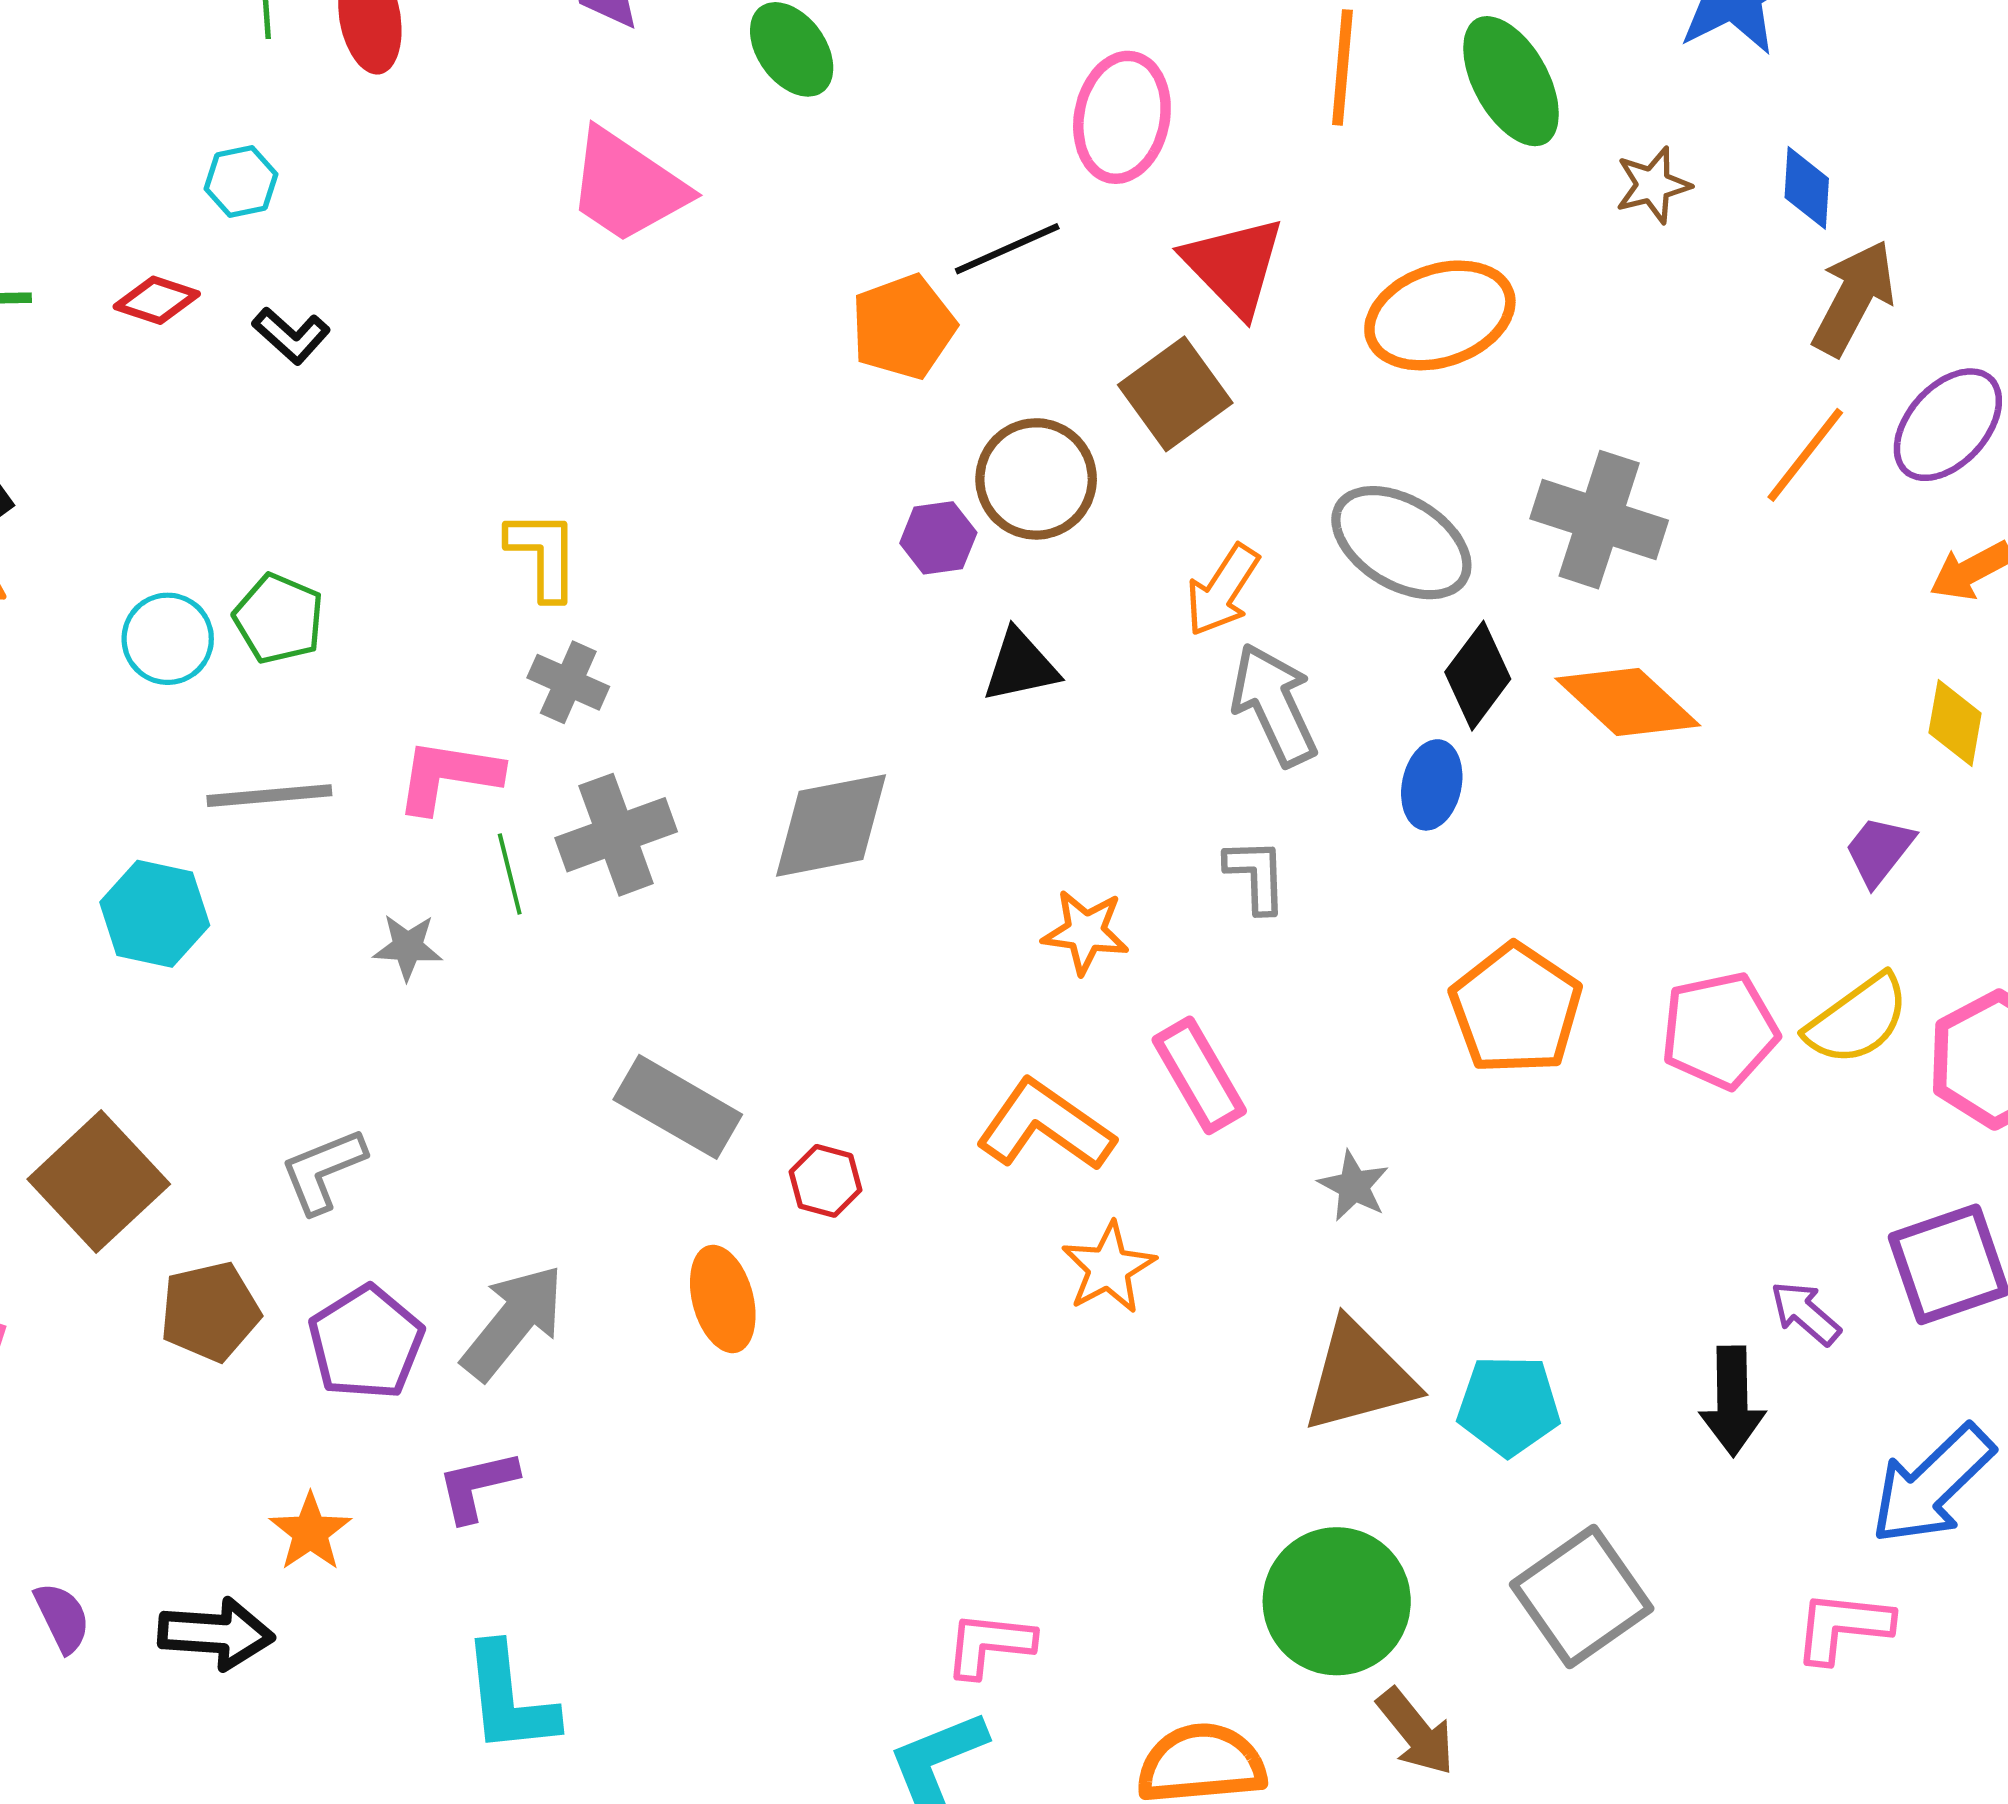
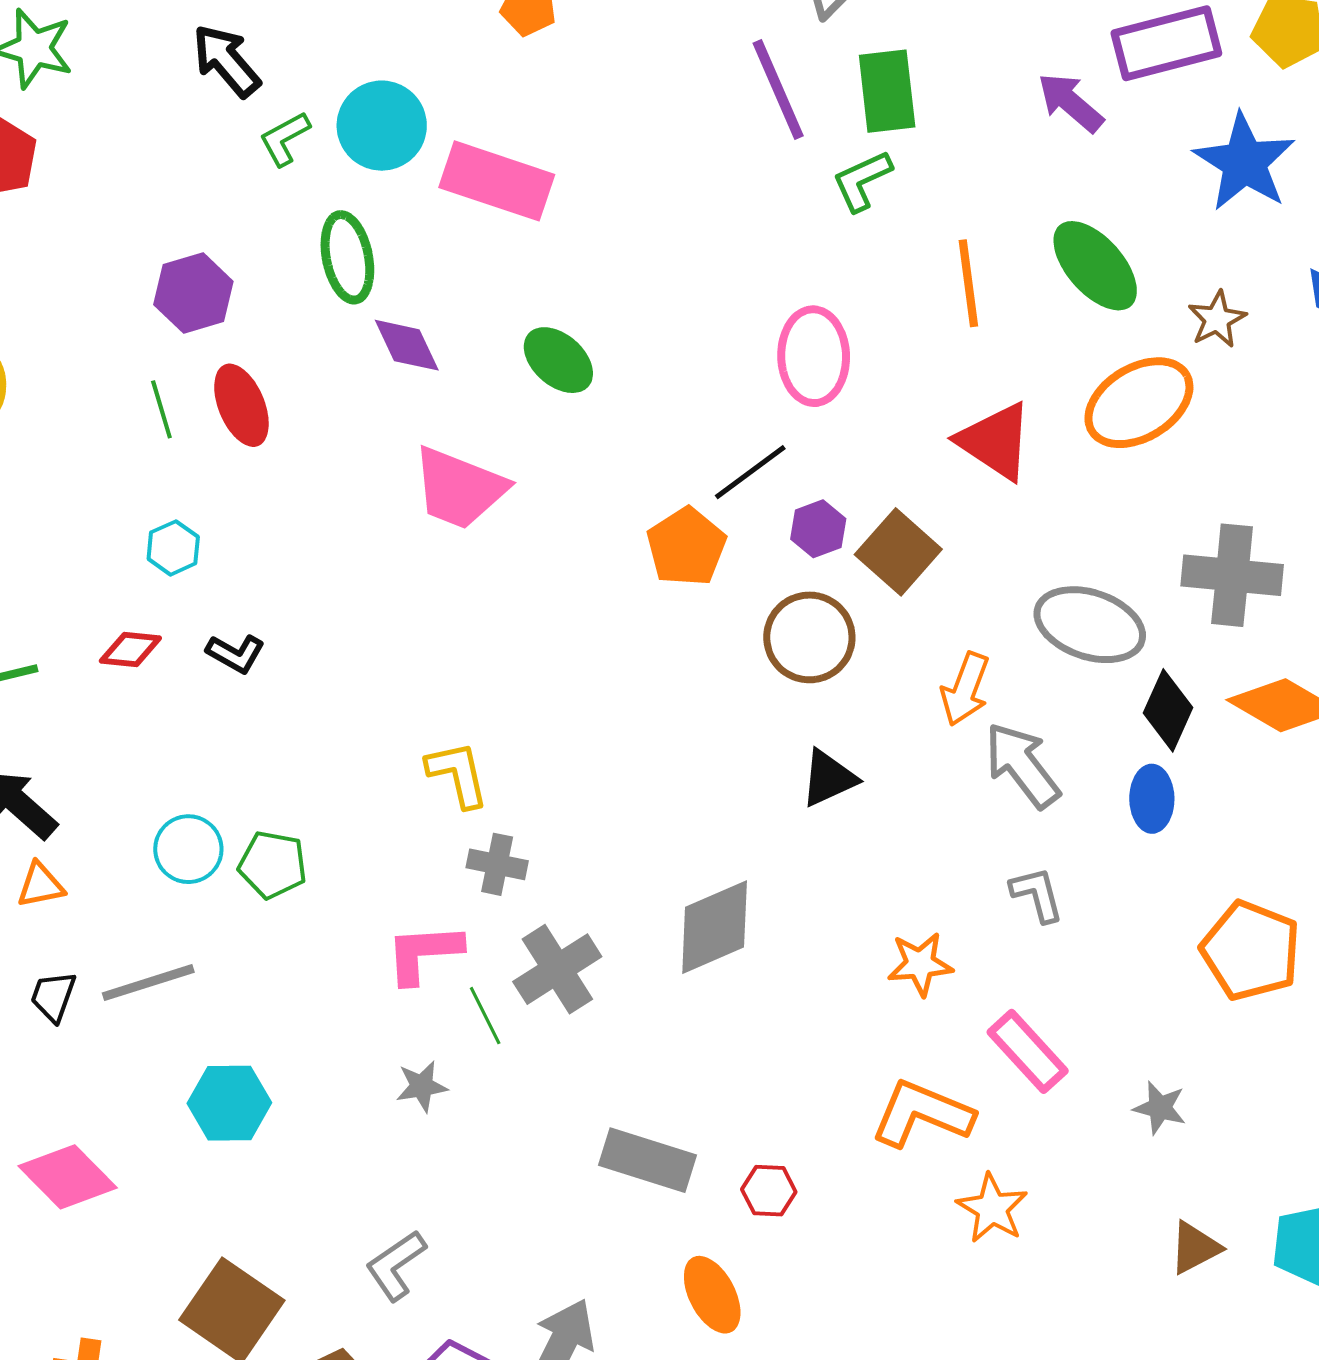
red triangle: (1234, 266) -> (995, 441), moved
orange ellipse: (1440, 315) -> (1139, 403), moved
purple hexagon: (938, 538) -> (818, 529), moved
cyan circle: (168, 639) -> (188, 849), moved
gray line: (269, 796) -> (148, 983), moved
brown triangle: (1359, 1376) -> (1195, 1248), size x0.6

